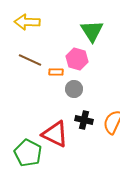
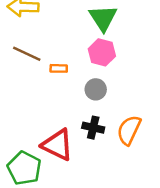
pink hexagon: (77, 59) -> (102, 52), moved
gray circle: (74, 89) -> (96, 89), moved

